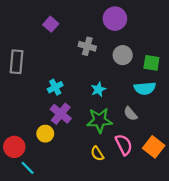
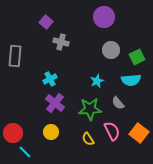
gray cross: (87, 46) -> (61, 42), moved
green square: (151, 63) -> (137, 57), turned -35
cyan star: (98, 89) -> (97, 81), moved
yellow circle: (45, 134) -> (51, 132), moved

